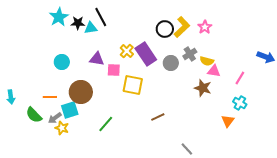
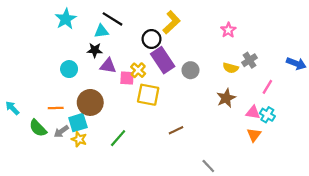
black line: (101, 17) -> (113, 19), turned -30
black star: (78, 23) -> (95, 50), moved
yellow L-shape: (182, 27) -> (172, 22), moved
black circle: (165, 29) -> (151, 39), moved
yellow cross: (127, 51) -> (138, 70), moved
gray cross: (190, 54) -> (250, 60), moved
pink triangle: (214, 71) -> (253, 113), moved
brown star: (203, 88) -> (226, 98), turned 30
cyan arrow: (11, 97) -> (12, 108), turned 144
yellow star: (62, 128) -> (79, 139), moved

